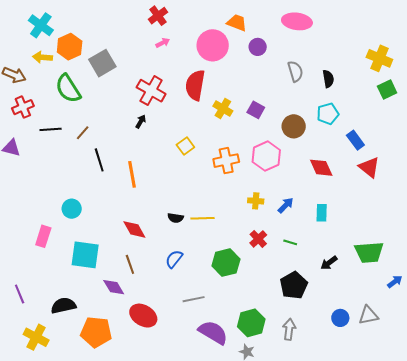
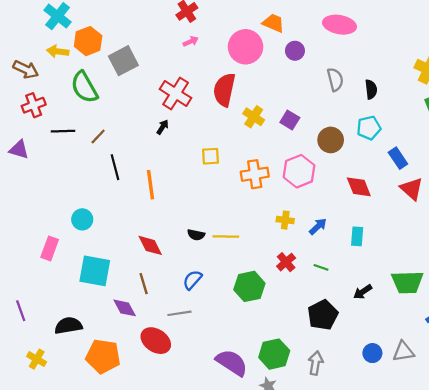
yellow square: (185, 146) -> (211, 156), turned 30
gray line: (194, 299) -> (179, 313), moved
yellow cross: (36, 337) -> (37, 359), size x0.7

